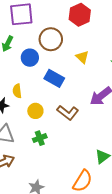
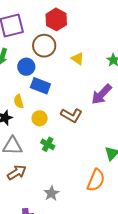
red hexagon: (80, 15) -> (56, 19), moved
blue rectangle: (54, 78) -> (40, 86), moved
green cross: (40, 138) -> (48, 144), turned -32

